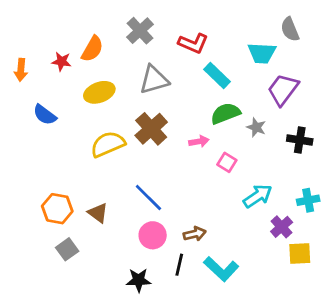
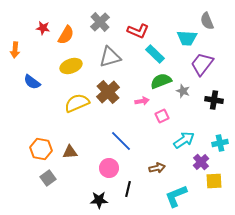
red star: (62, 62) -> (43, 28), moved
pink square: (227, 162) -> (162, 116), turned 32
blue line: (148, 197) -> (121, 141), moved
brown triangle: (98, 213) -> (70, 152), turned -42
brown arrow: (195, 234) -> (157, 168), moved
cyan L-shape: (221, 269) -> (176, 196), moved, turned 115

